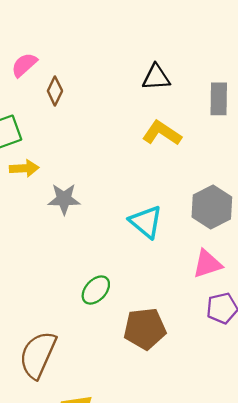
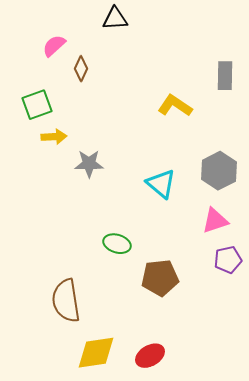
black triangle: (156, 77) -> (115, 19), moved
green ellipse: (96, 290) -> (117, 244), turned 64
brown semicircle: (38, 355) -> (66, 301), turned -33

